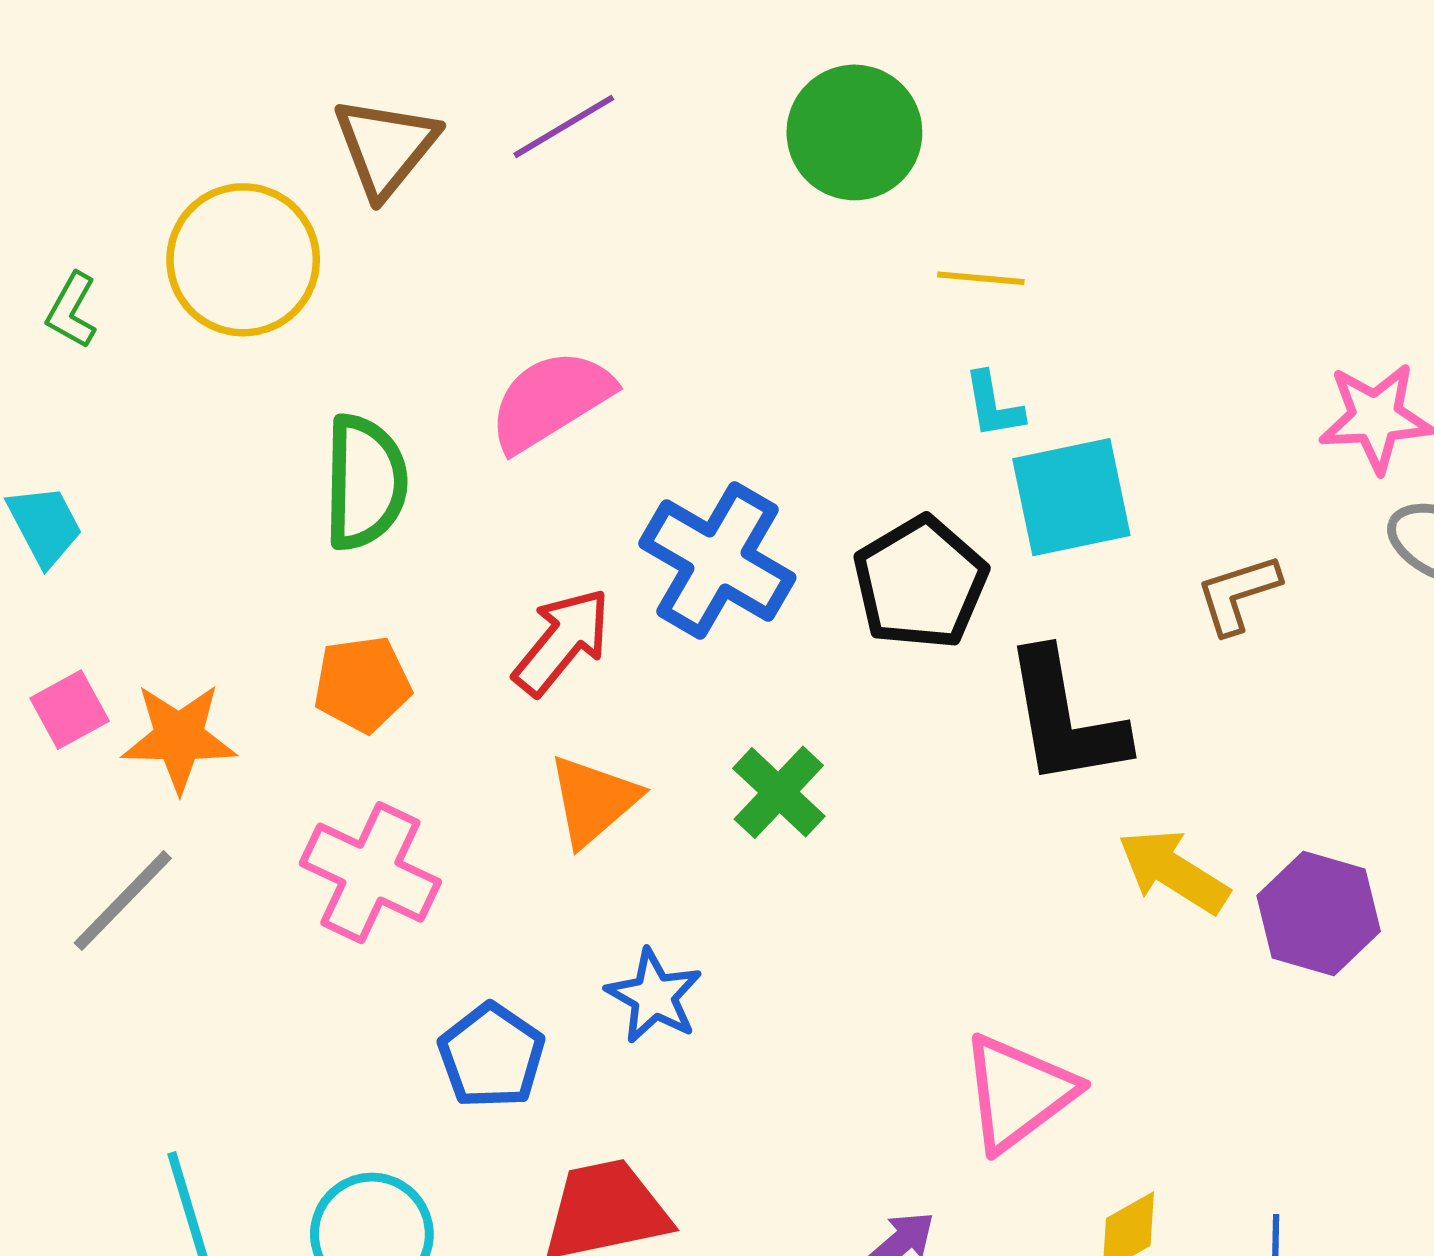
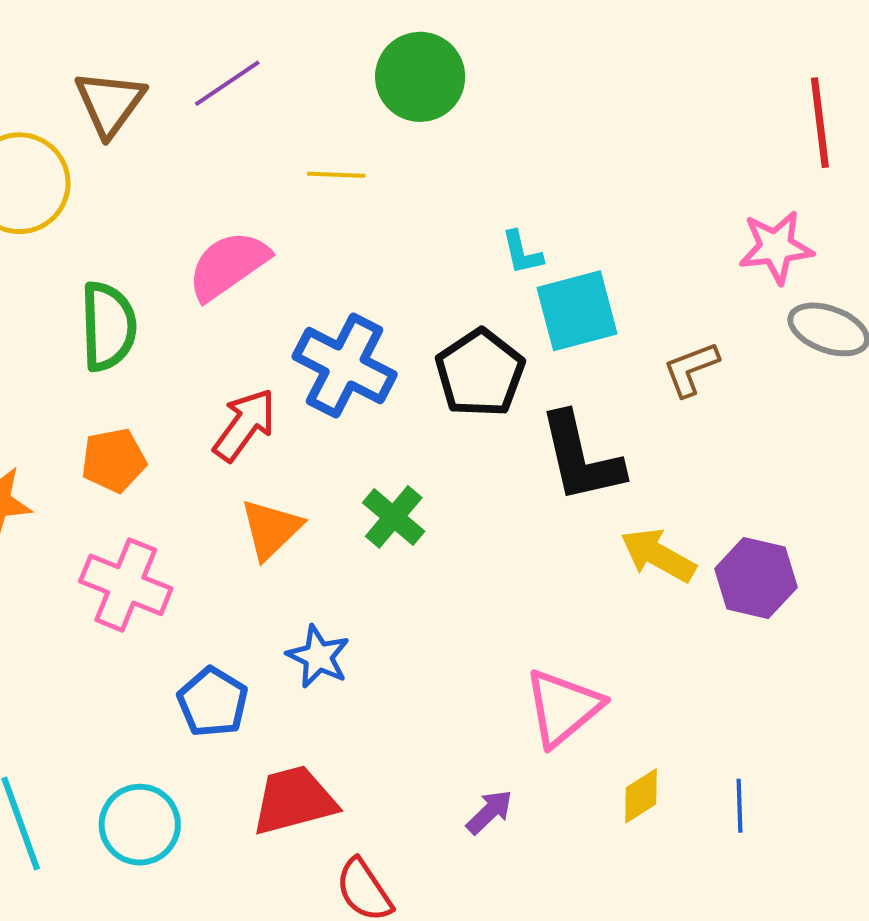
yellow line: (981, 278) -> (336, 175), moved

